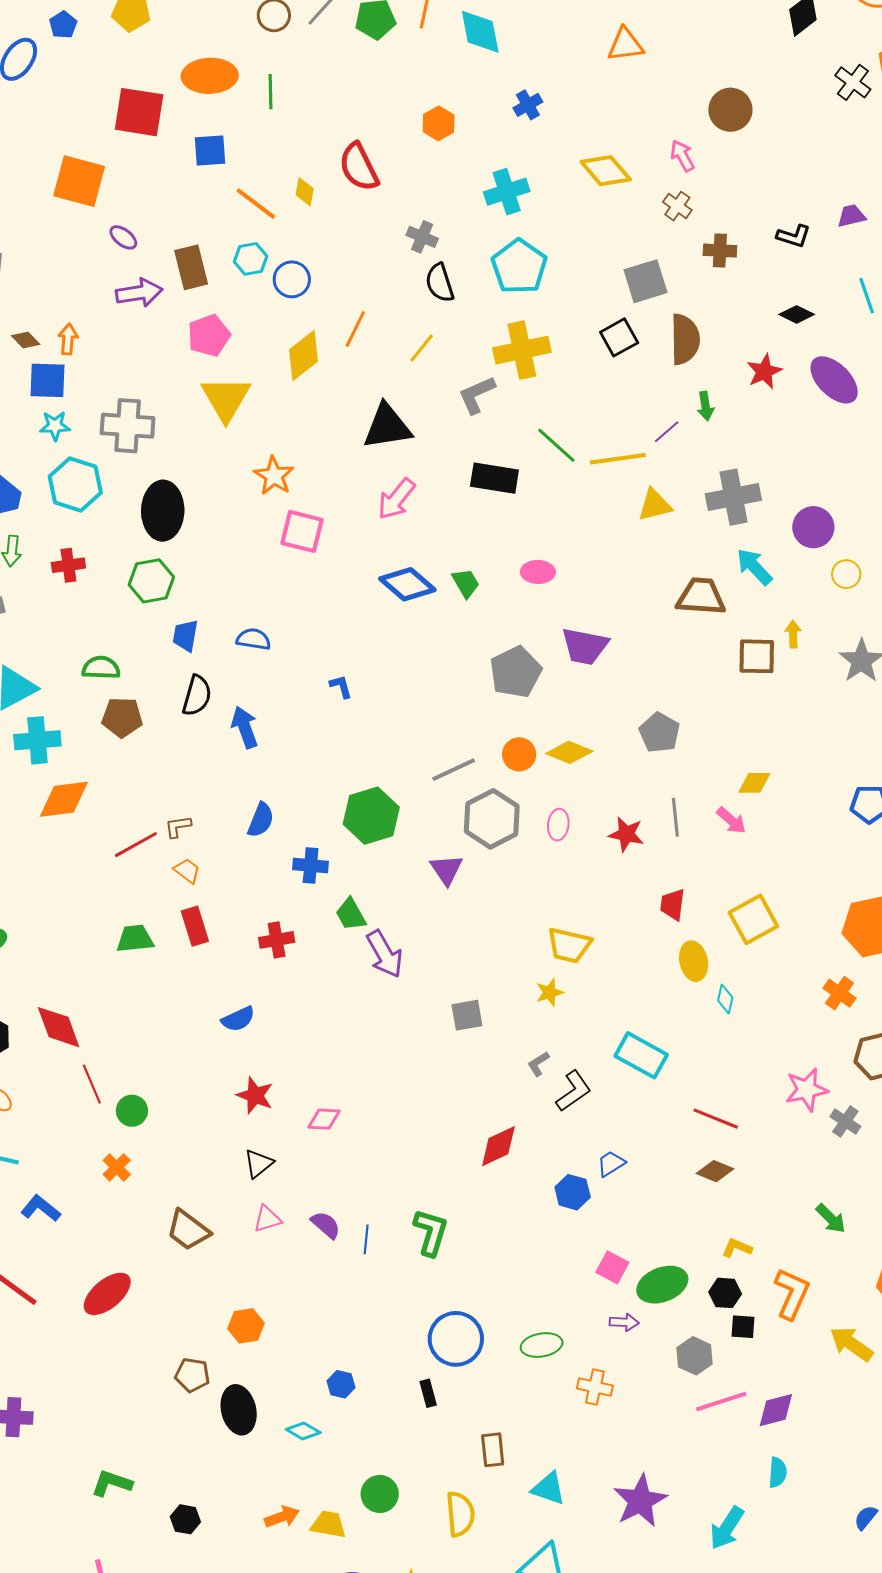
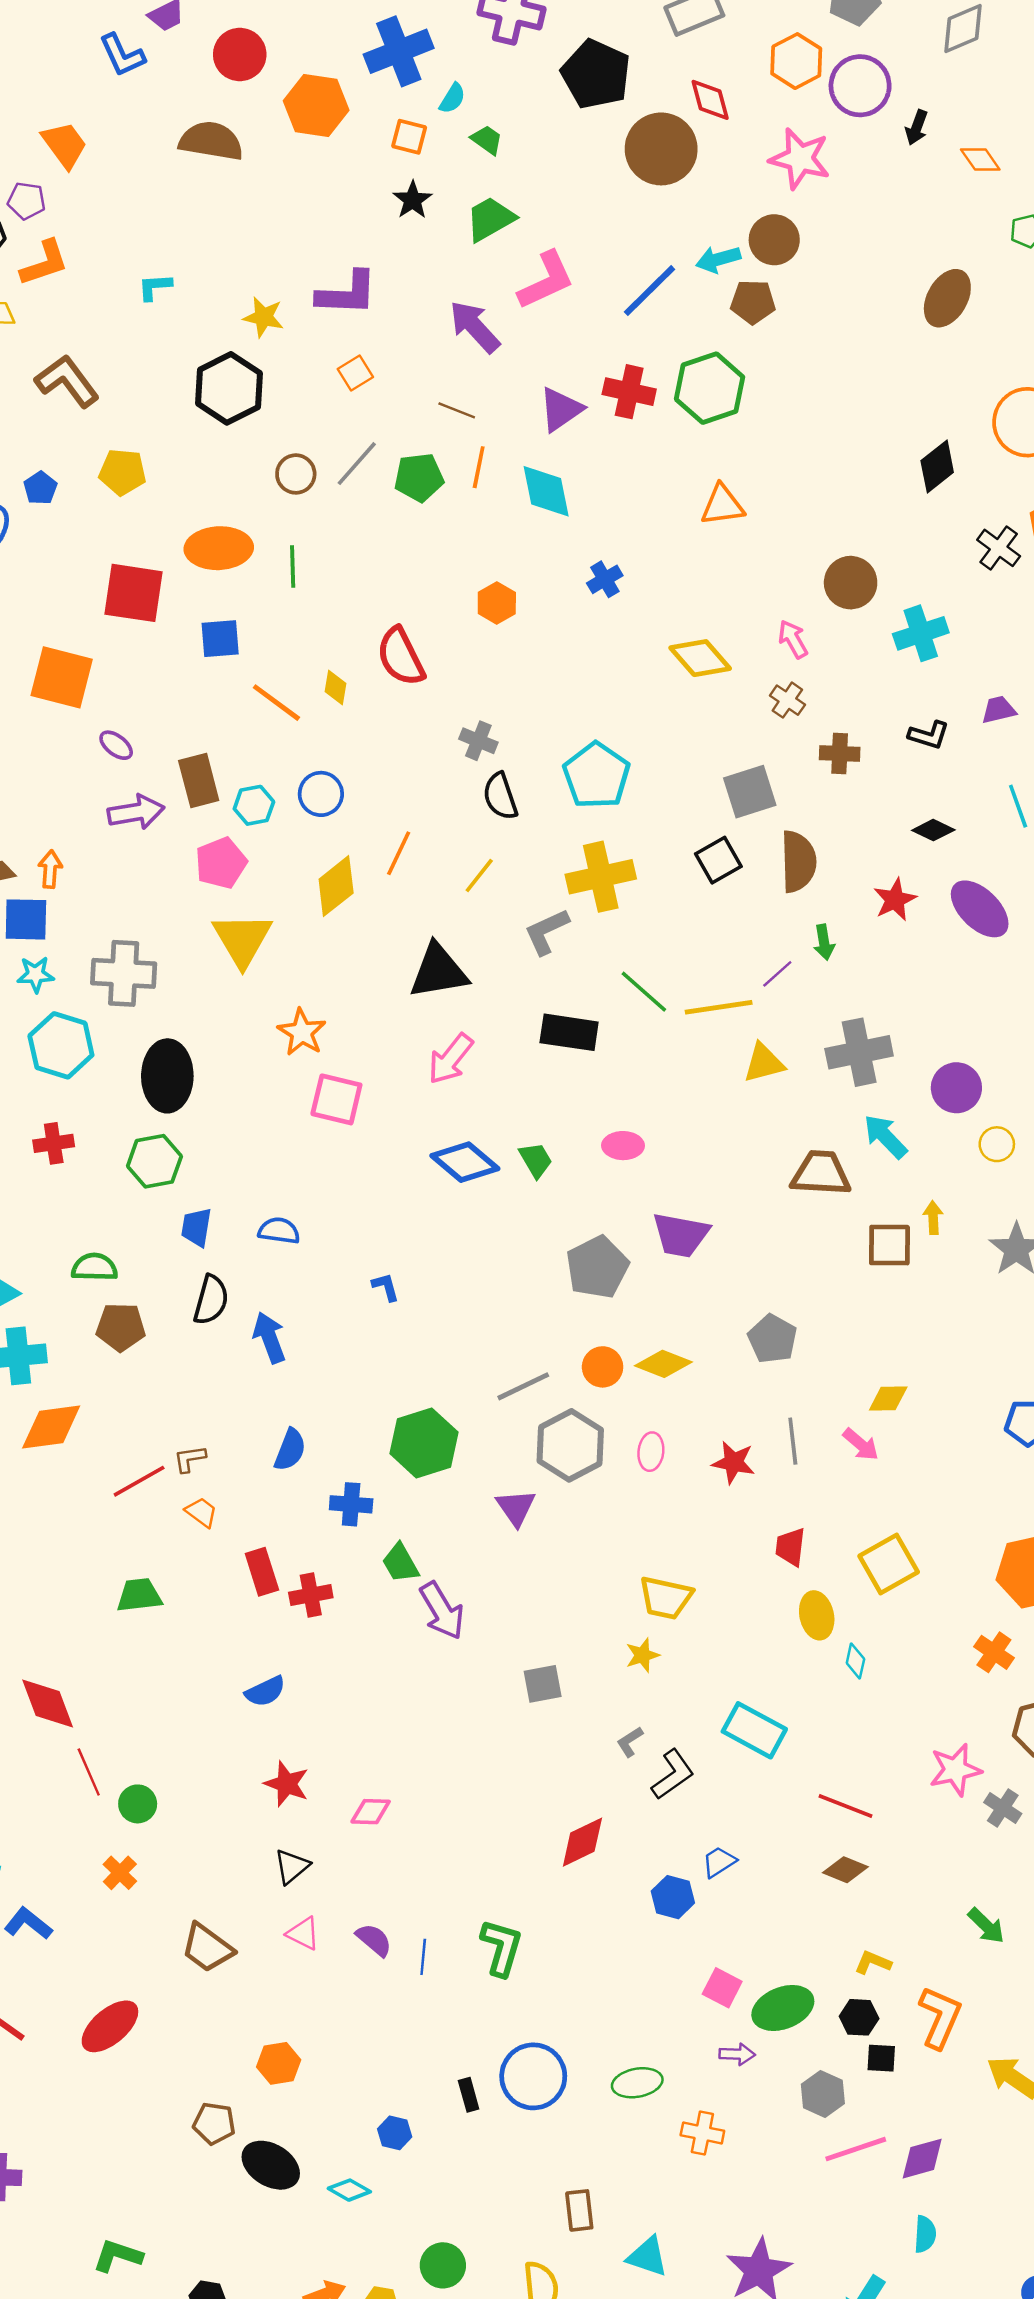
cyan cross: (507, 192) -> (921, 633), moved
cyan hexagon: (251, 259) -> (254, 805), moved
red rectangle: (195, 926) -> (262, 1572), moved
pink triangle: (267, 1219) -> (303, 1933), turned 44
black rectangle: (428, 1393) -> (469, 2095), moved
black ellipse: (239, 1410) -> (271, 2165), turned -45

